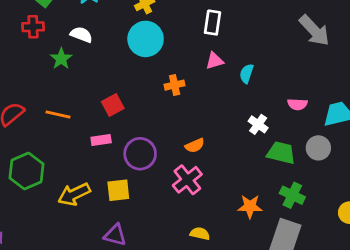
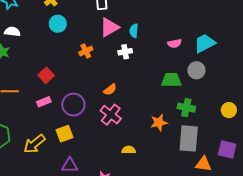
cyan circle: (146, 39) -> (58, 24), size x0.7
pink triangle: (214, 61) -> (109, 27), size x1.5
white cross: (258, 124) -> (125, 52), moved, turned -32

